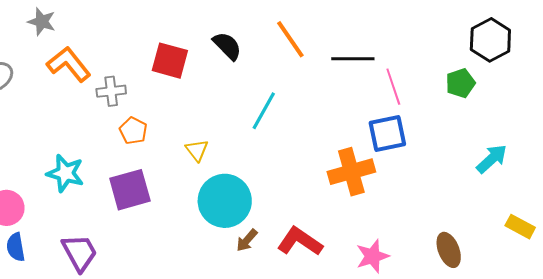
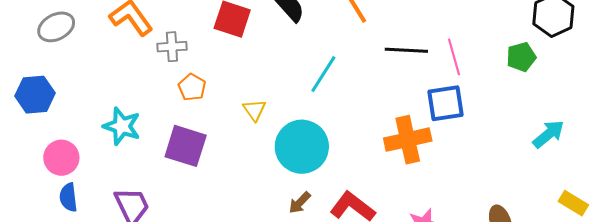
black line: (353, 59) -> (406, 50), moved
purple square: (130, 190) -> (186, 146), turned 30
cyan circle: (225, 201) -> (302, 147), moved

